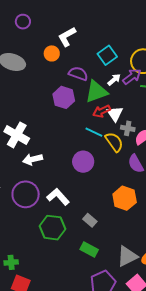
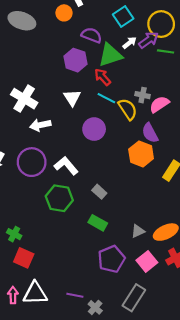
red arrow: (102, 111) -> (103, 77), moved, turned 72
white triangle: (115, 114) -> (72, 98), moved
orange hexagon: (125, 198) -> (141, 154), moved
gray triangle: (127, 256) -> (138, 231), size x0.6
green cross: (11, 262) -> (14, 234), turned 32

